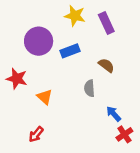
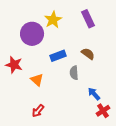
yellow star: (75, 16) -> (53, 20), moved, turned 30
blue rectangle: (70, 51) -> (58, 56), moved
red arrow: (36, 134) -> (38, 111), moved

